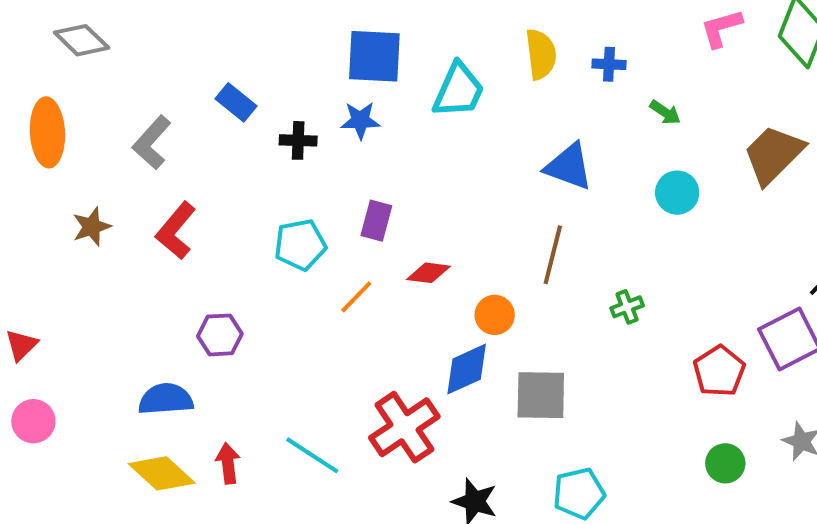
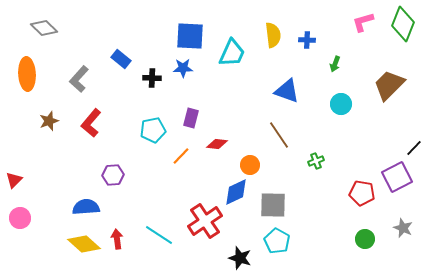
green arrow: (665, 112) -> (335, 64), turned 77
brown line: (553, 255) -> (279, 135), turned -48
red pentagon: (719, 371) -> (362, 193), turned -30
cyan pentagon: (579, 493) -> (277, 241), moved, turned -30

